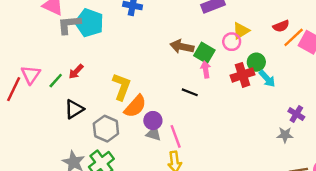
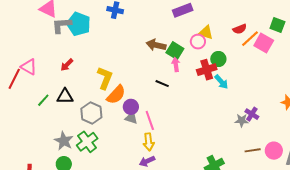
yellow triangle: (241, 31) -> (206, 32), turned 49
pink triangle: (31, 75) -> (29, 67), turned -36
cyan arrow: (267, 79) -> (221, 82), moved
green line: (56, 81) -> (43, 100), moved
black triangle: (74, 109) -> (65, 96), turned 30
purple cross: (296, 114) -> (252, 114), moved

